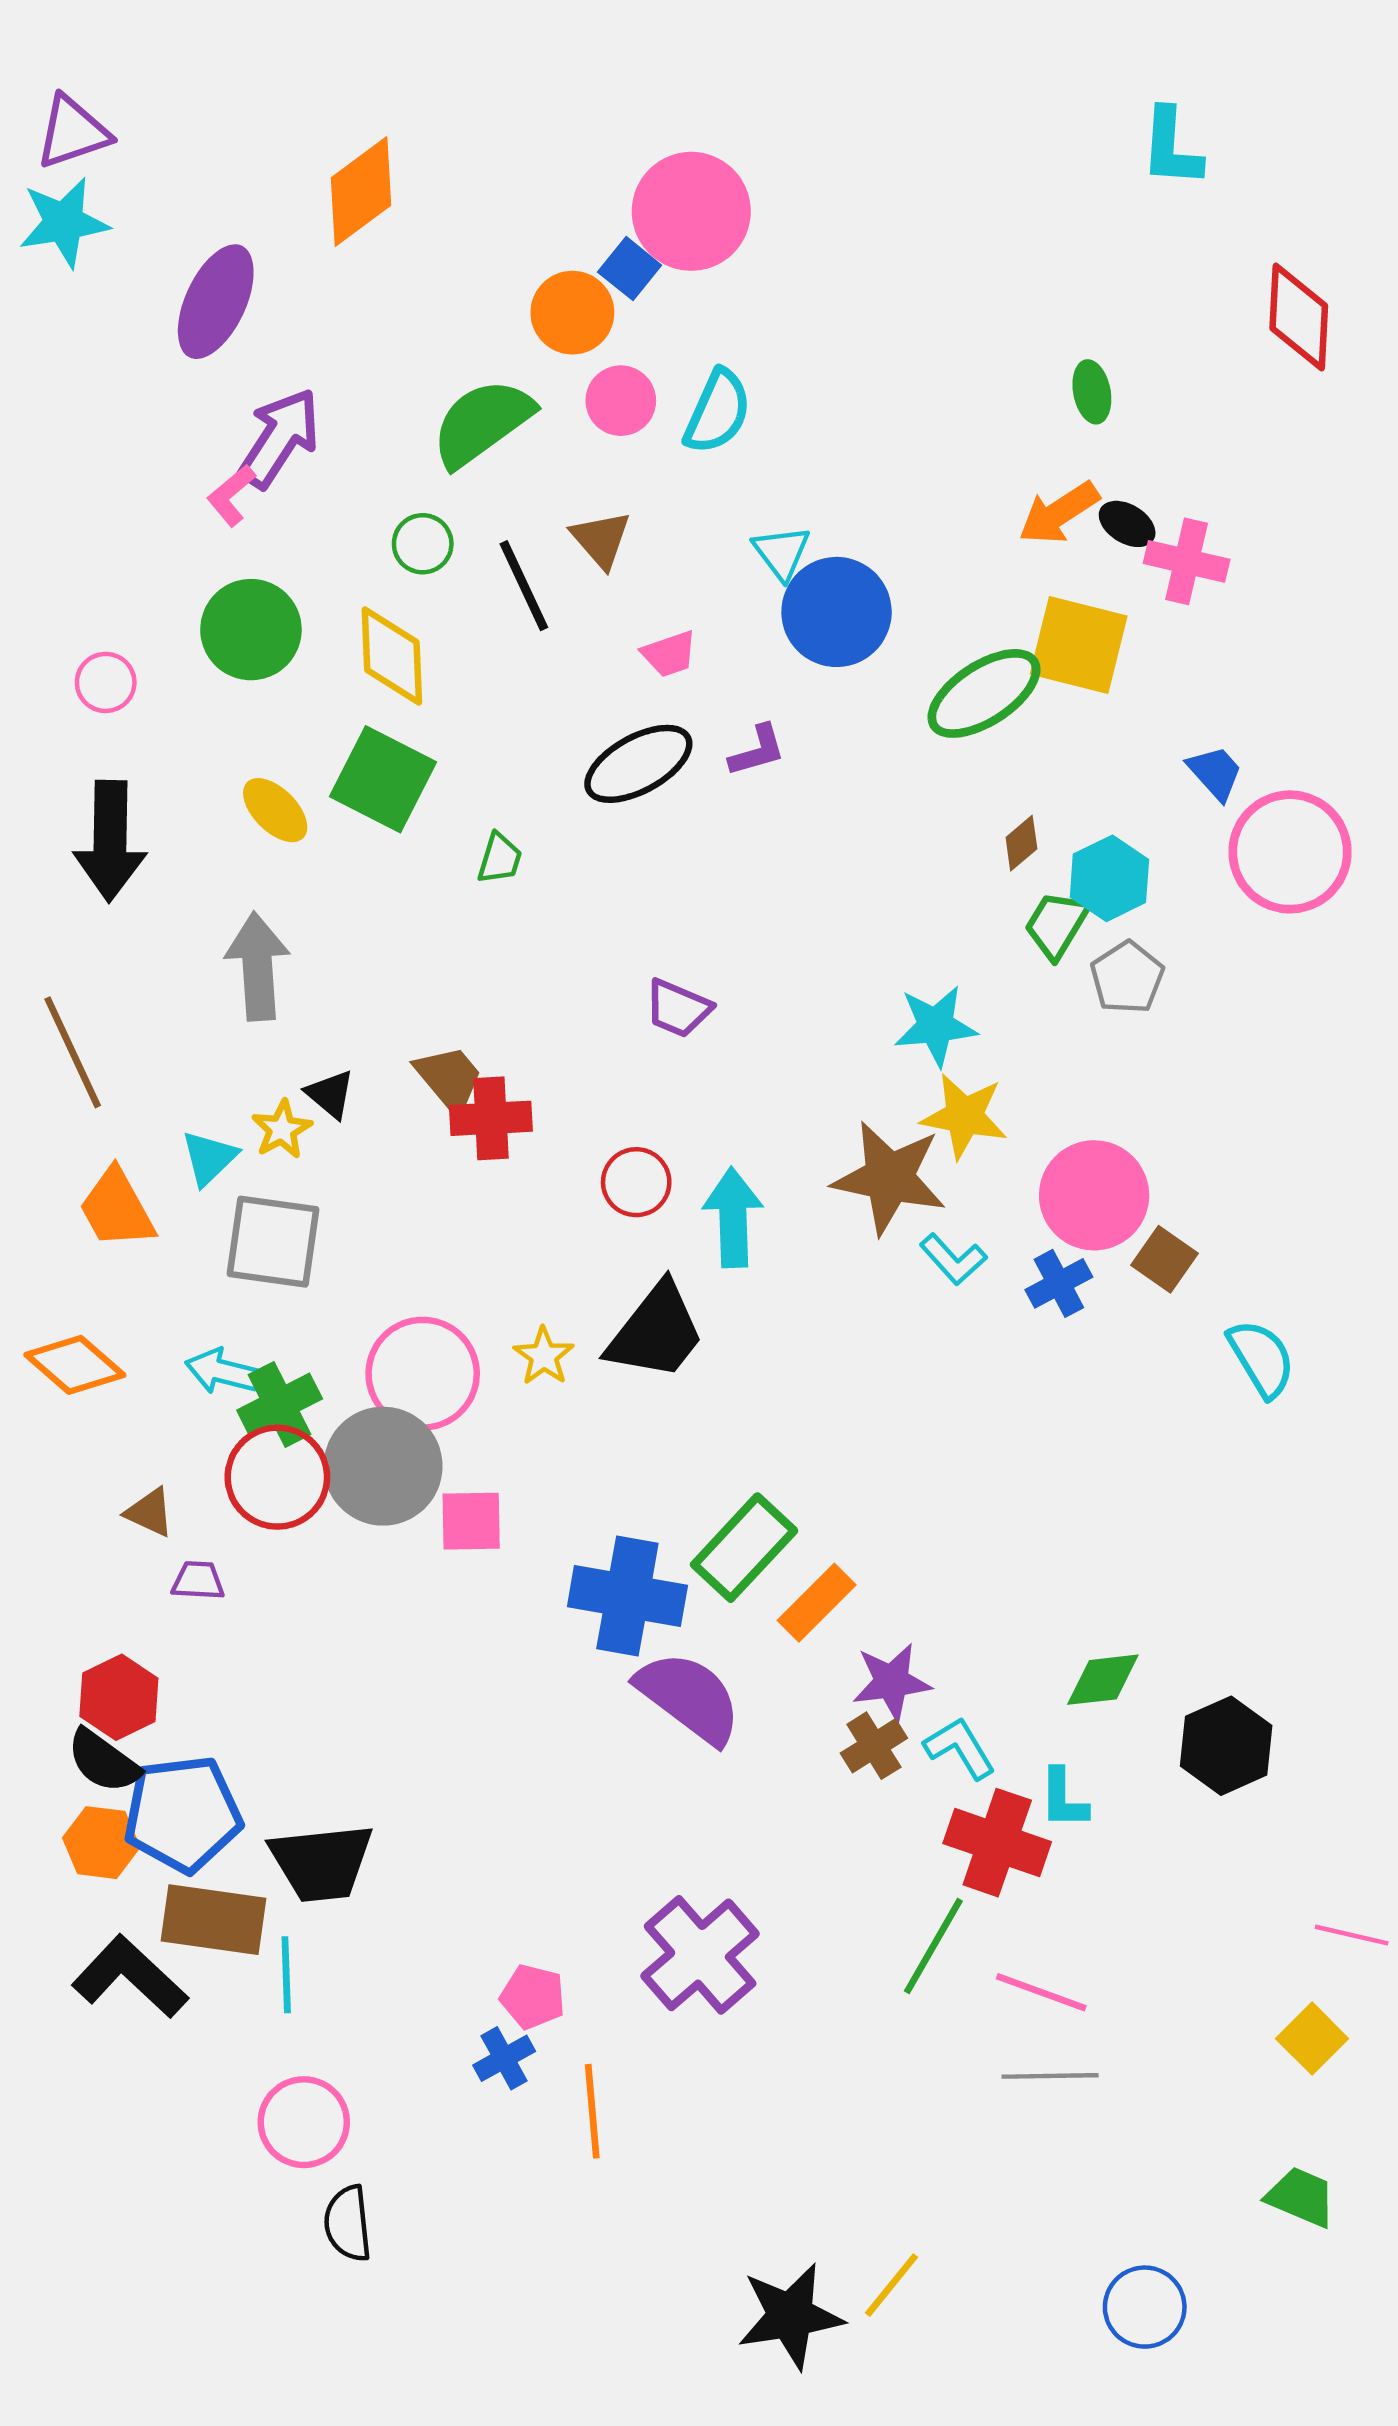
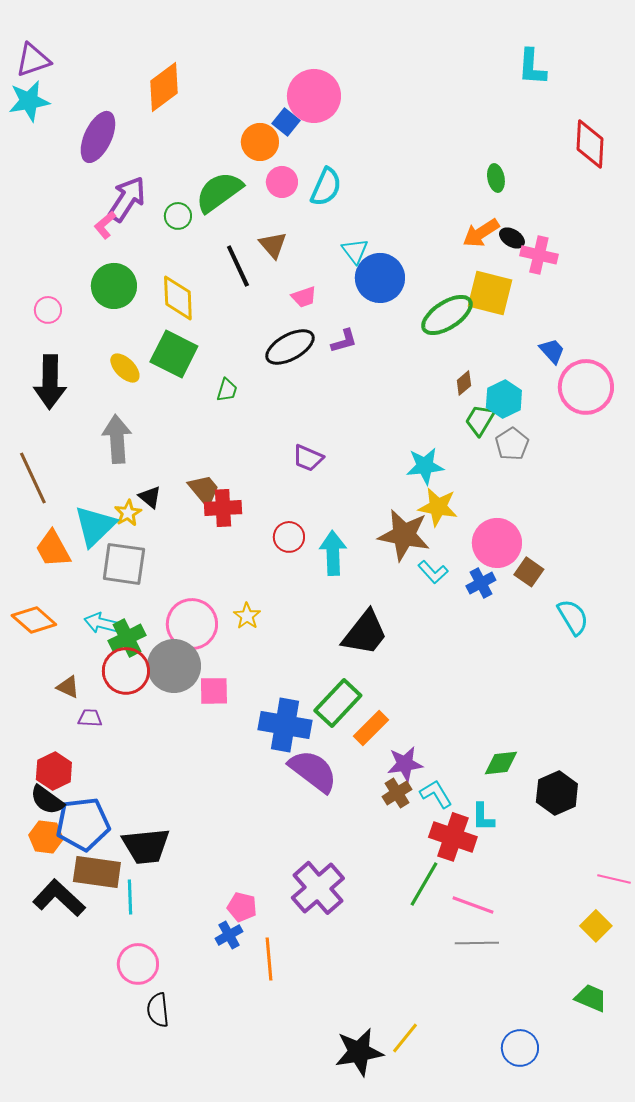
green circle: (423, 544) -> (178, 216), moved
cyan triangle: (209, 1158) -> (95, 526), size x1.6
black trapezoid: (656, 1332) -> (365, 633), moved

